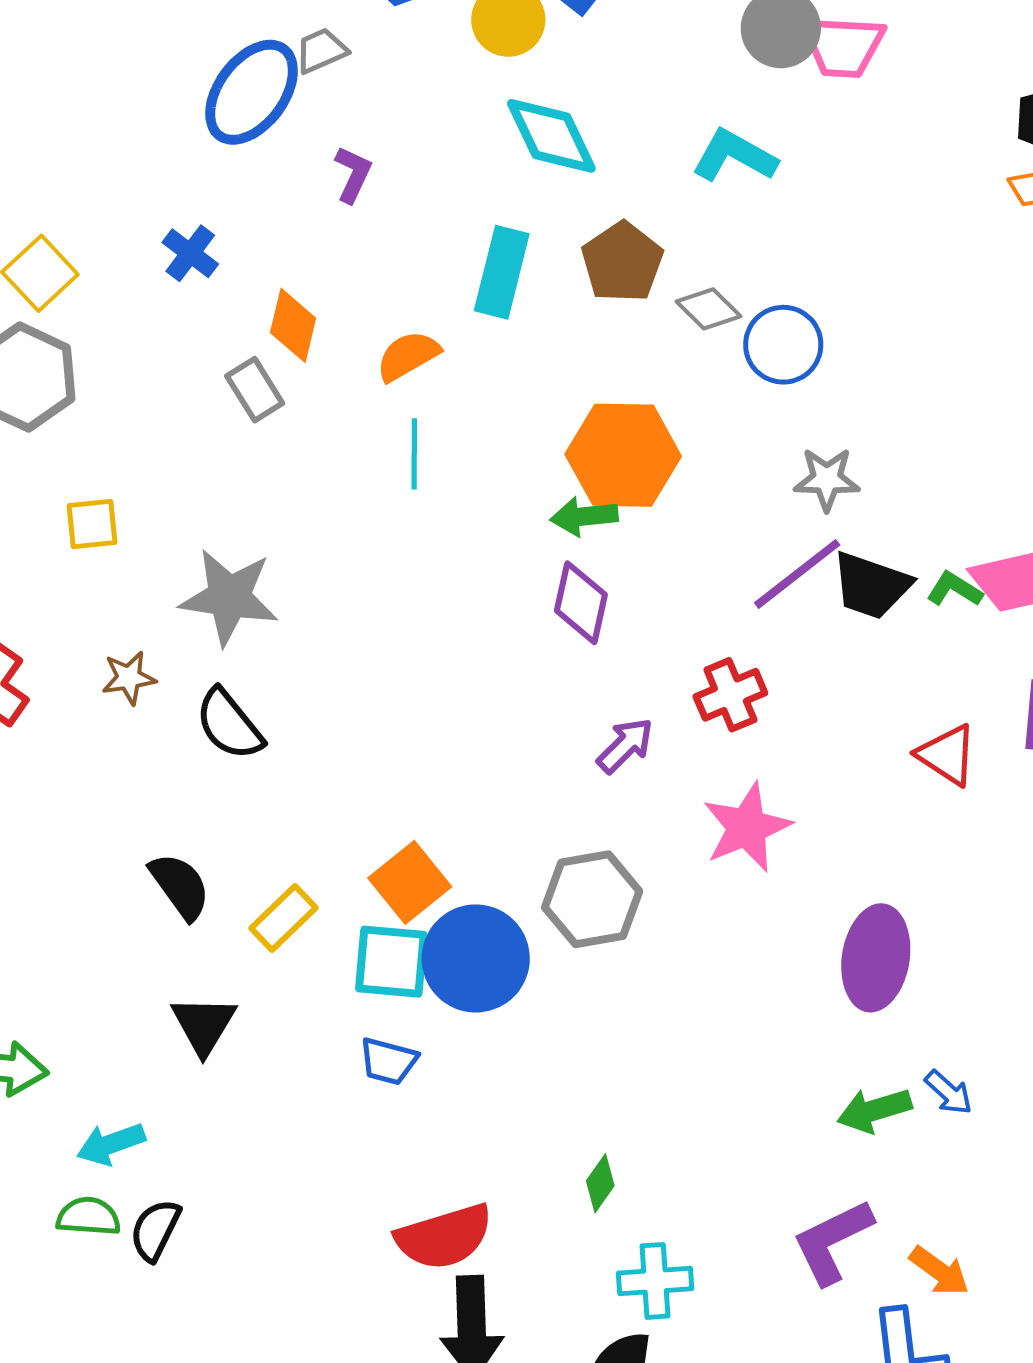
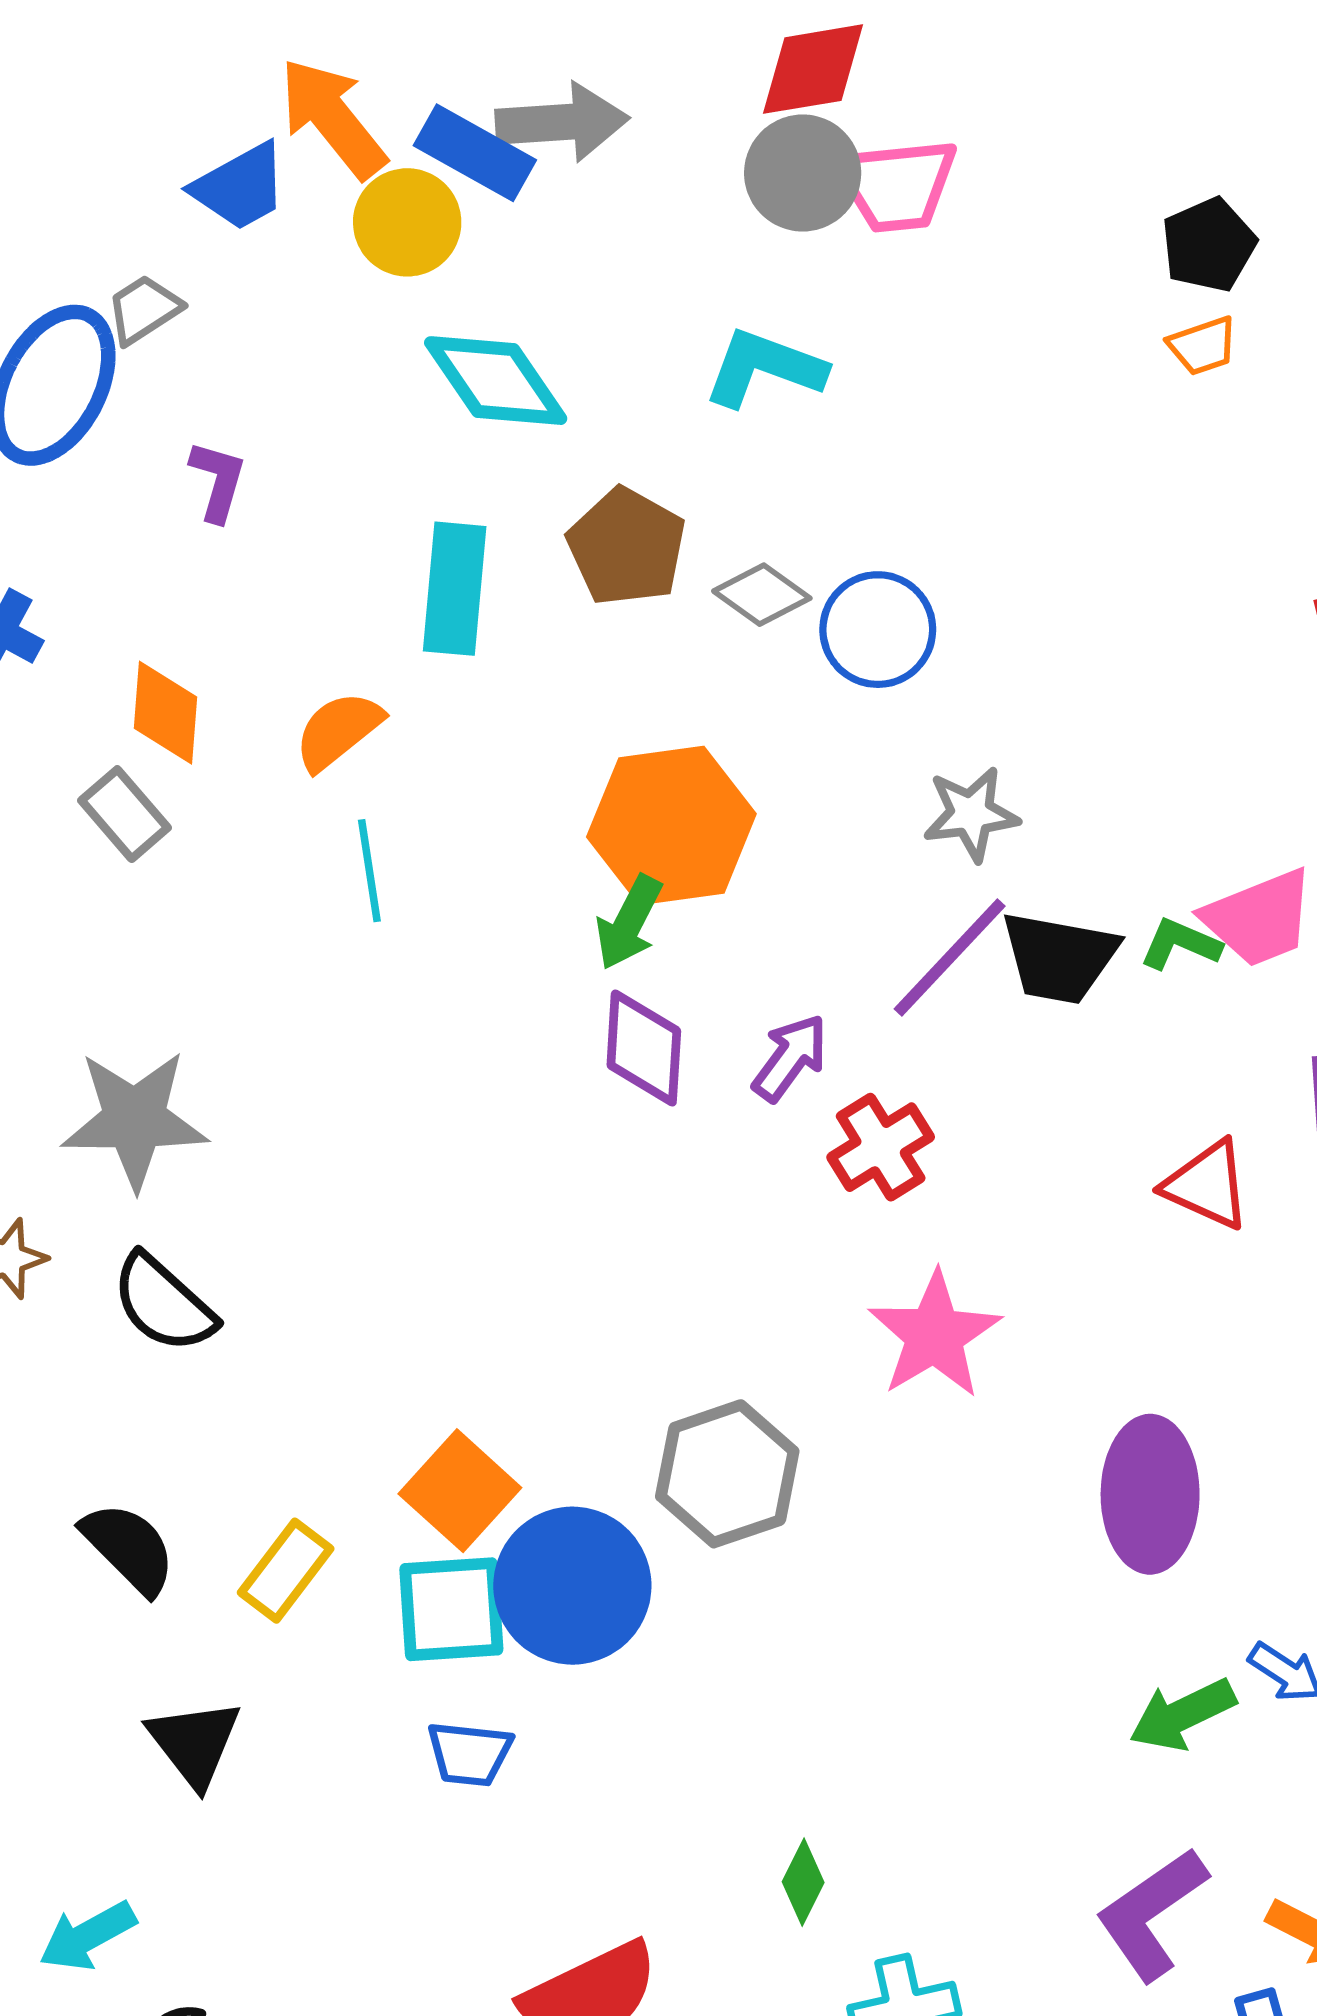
green arrow: (584, 516) -> (629, 923), turned -48
purple arrow: (625, 745) -> (790, 1058), moved

